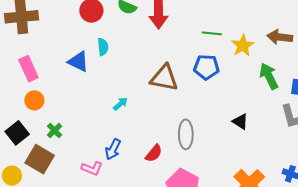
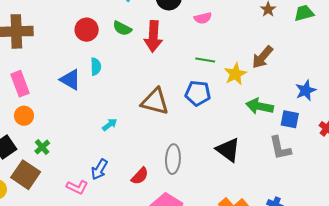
brown arrow: (280, 37) -> (262, 57), moved, turned -60
green arrow: (269, 76) -> (260, 106), turned -56
black triangle: (240, 122) -> (228, 150), size x1.5

